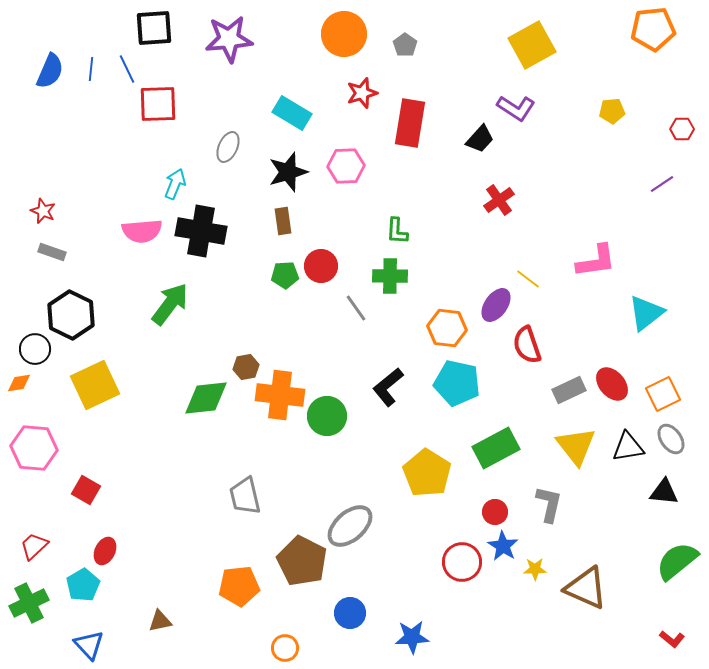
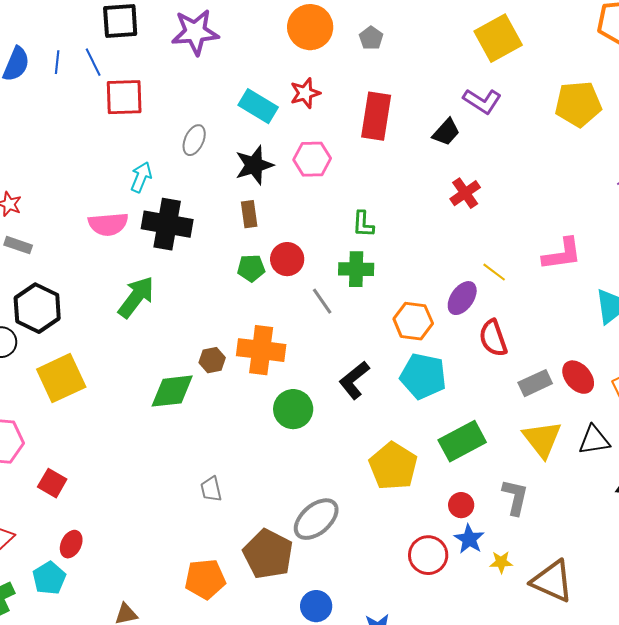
red star: (362, 93) -> (305, 93), moved
yellow pentagon: (612, 111) -> (578, 104), size x1.8
orange cross: (280, 395) -> (261, 350), moved
gray trapezoid: (245, 496) -> (211, 489), size x0.7

